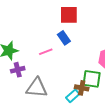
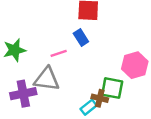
purple cross: (18, 70) -> (23, 94), moved, size x1.5
gray triangle: (37, 88) -> (47, 79), moved

